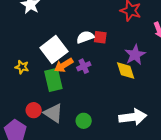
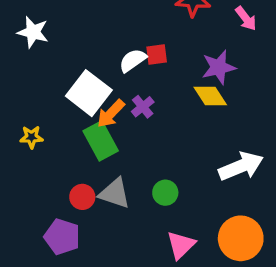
purple star: (135, 55) -> (219, 67), turned 30
yellow star: (22, 67) -> (31, 137), moved

